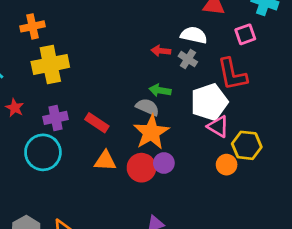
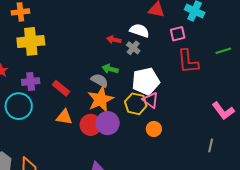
red L-shape: (232, 74) -> (188, 61), moved
yellow hexagon: (247, 145) -> (136, 104), moved
purple circle: (164, 163) -> (108, 123), size x1.5

